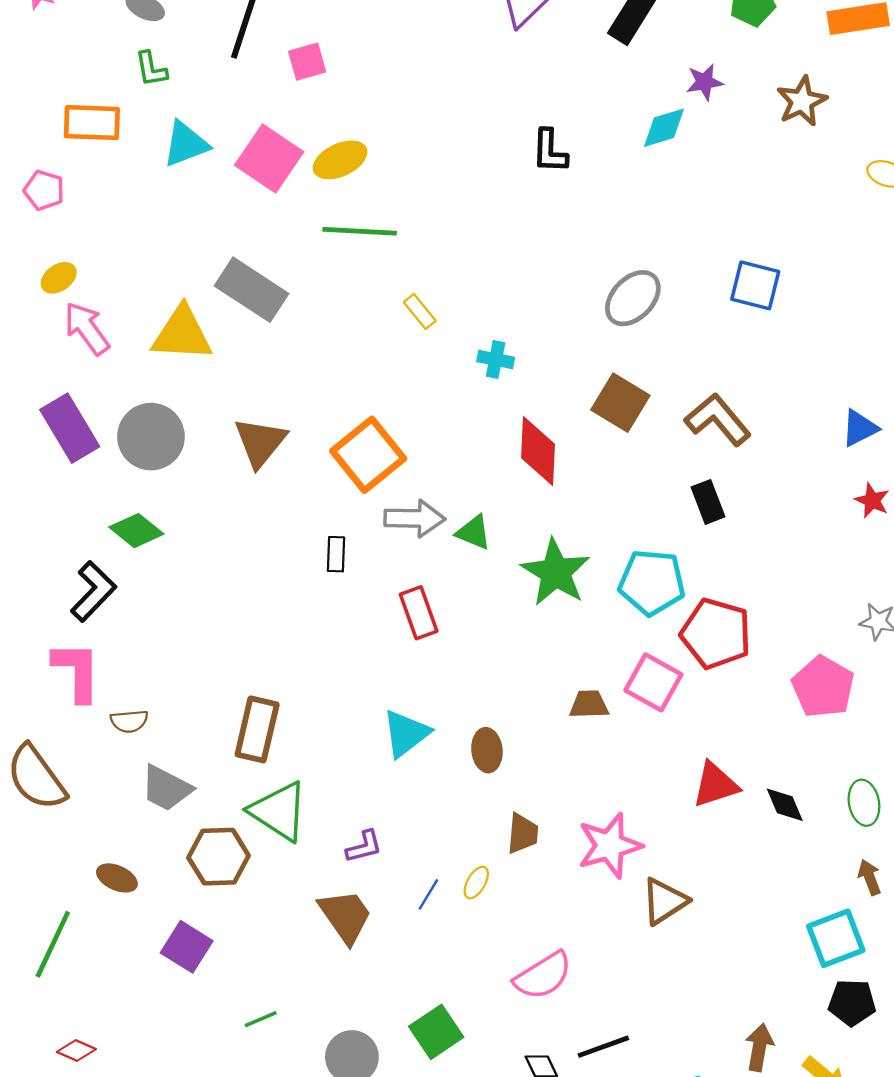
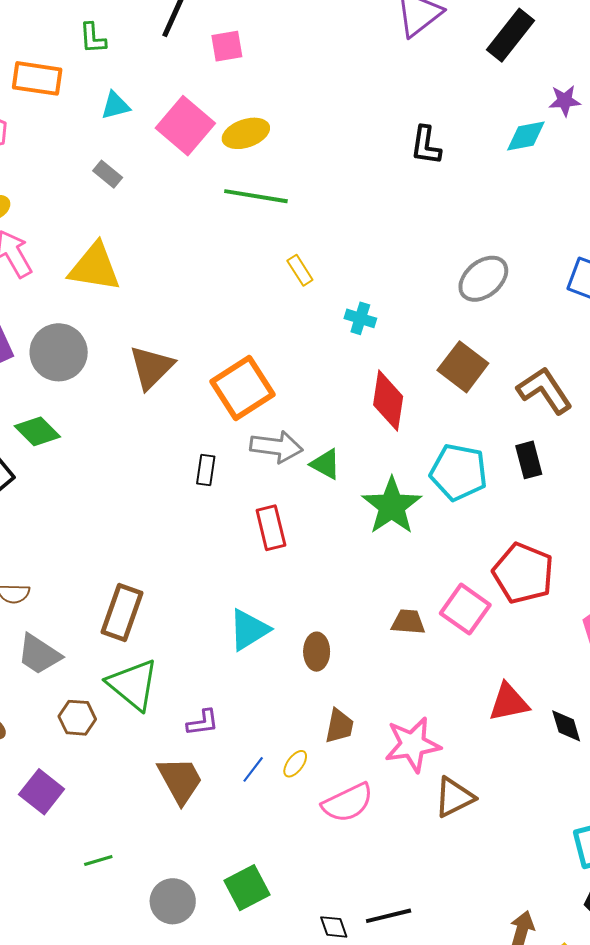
cyan triangle: (186, 144) -> (115, 106), size x0.7
gray rectangle: (252, 290) -> (108, 174), moved, size x0.5
cyan pentagon: (652, 582) -> (459, 472), moved
brown hexagon: (219, 857) -> (77, 718), size x0.7
pink semicircle: (543, 976) -> (348, 803), moved

